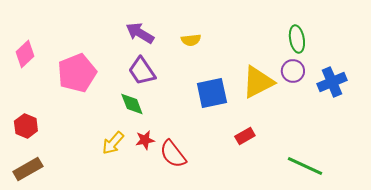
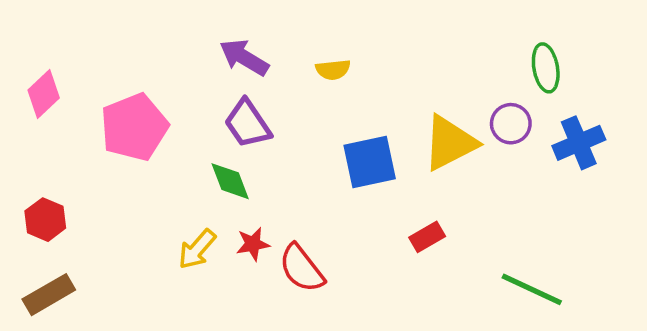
green ellipse: (297, 39) -> (546, 68), moved

